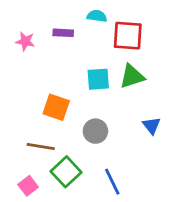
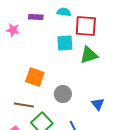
purple rectangle: (63, 33) -> (36, 17), moved
cyan square: (98, 79) -> (65, 43), moved
blue triangle: (152, 125) -> (98, 104), moved

